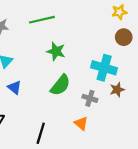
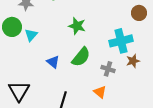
cyan cross: (104, 68) -> (121, 41), turned -30
blue triangle: (14, 87) -> (53, 62), moved

